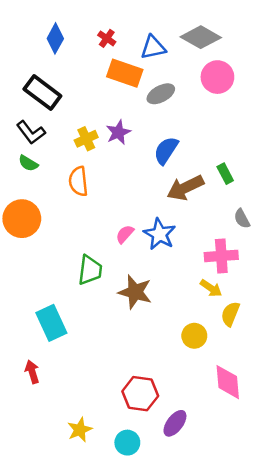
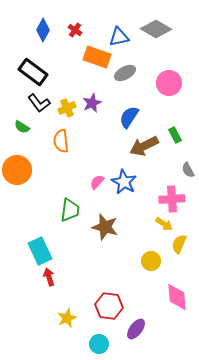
red cross: (107, 38) -> (75, 30), moved
pink circle: (217, 77) -> (169, 83), moved
black L-shape: (31, 132) -> (39, 103), moved
red arrow: (32, 372) -> (49, 277), moved
yellow star: (80, 430) -> (67, 318), moved

